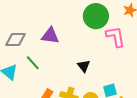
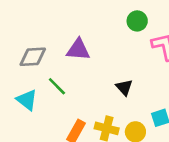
green circle: (96, 16) -> (137, 21), size x0.6

